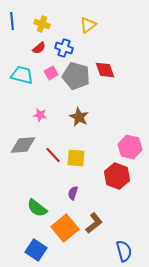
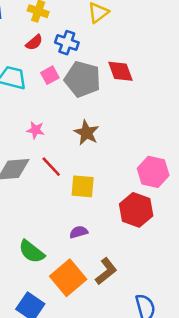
red line: (53, 155) -> (51, 167), moved
purple semicircle: (73, 193) -> (79, 232), turned 56

